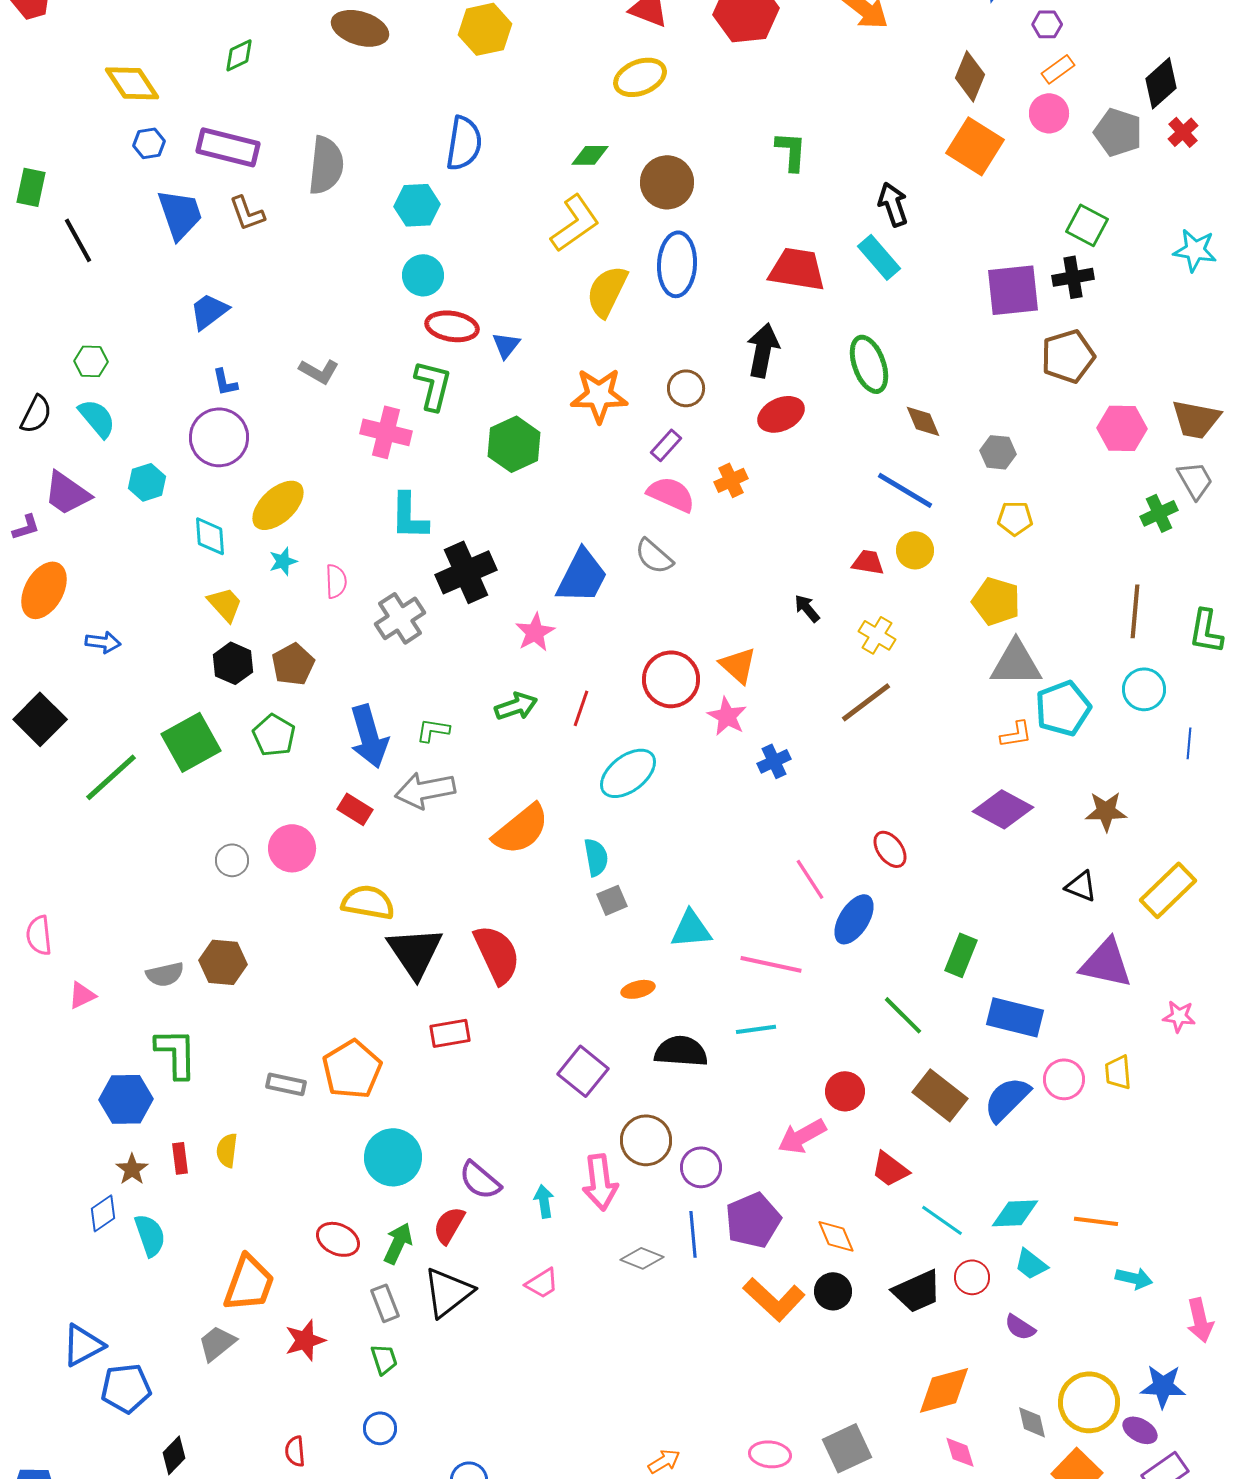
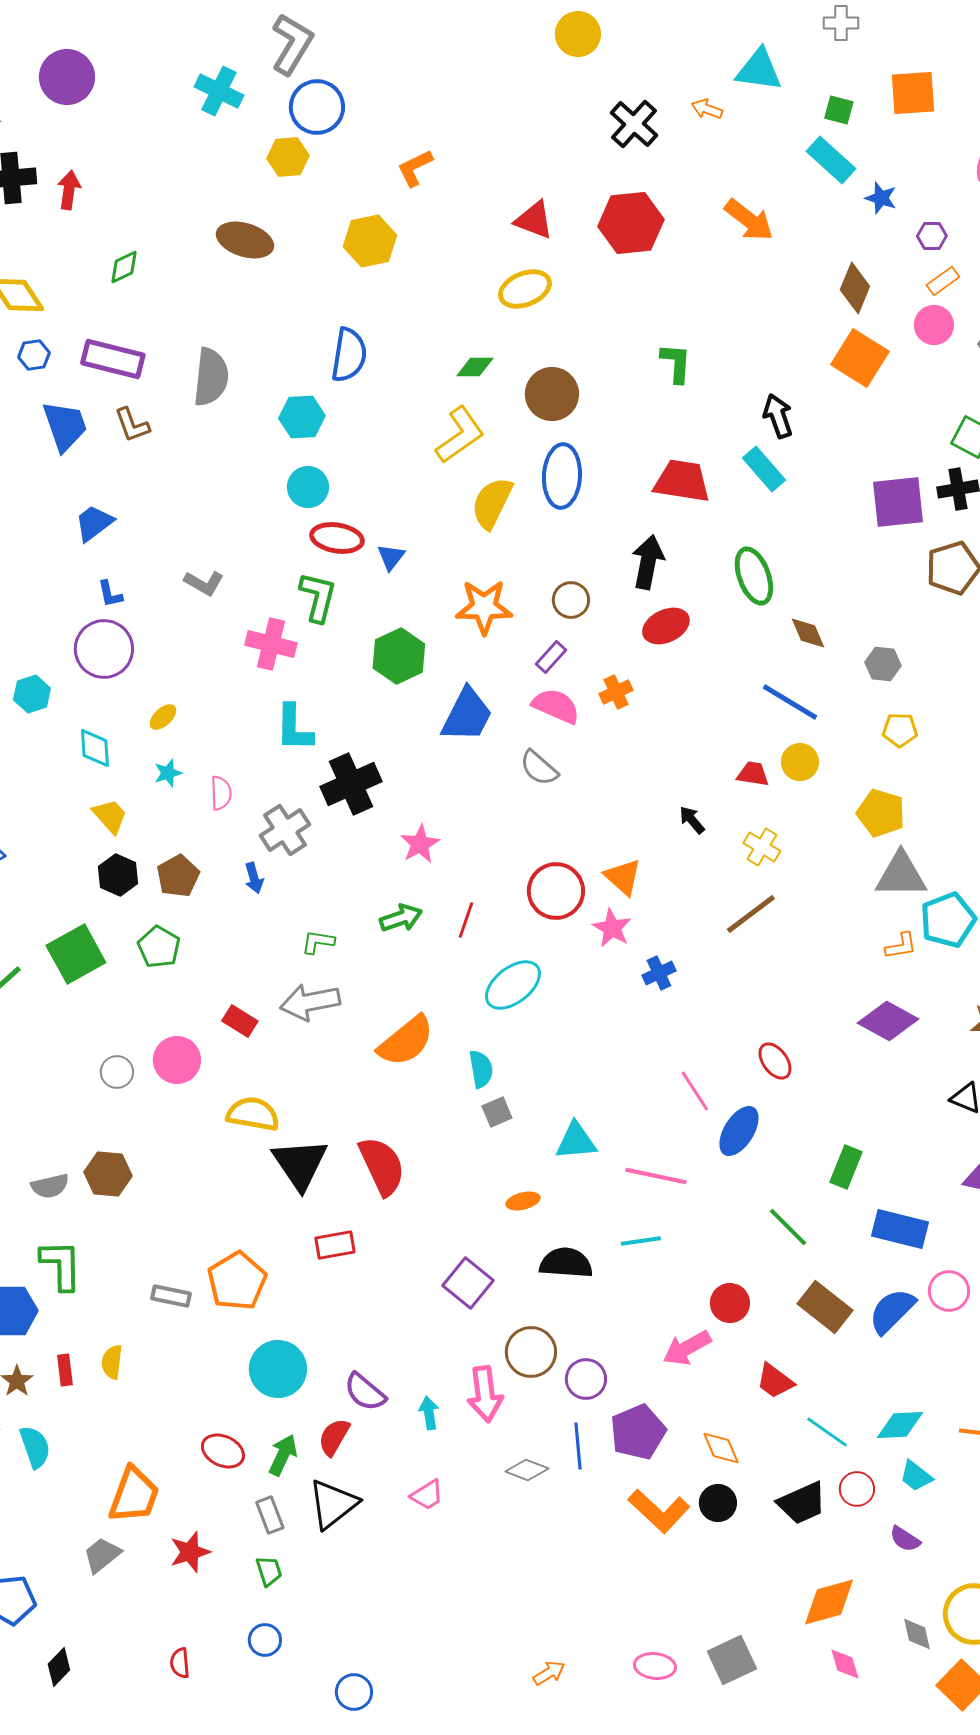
yellow ellipse: (278, 505) -> (163, 717), size x0.5
blue trapezoid: (582, 576) -> (467, 715), moved
blue arrow: (369, 736) -> (254, 878), moved, size x0.5

